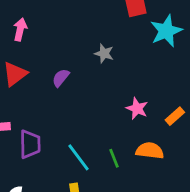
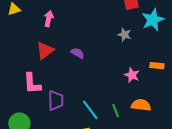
gray star: (104, 53) -> (124, 35), moved
purple semicircle: (61, 78) -> (78, 53), turned 80
orange rectangle: (175, 116) -> (157, 66), moved, turned 48

